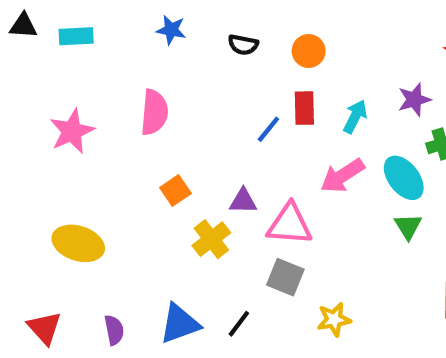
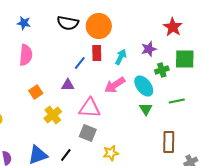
blue star: (171, 30) -> (24, 23), moved
black semicircle: (243, 45) -> (68, 23), size x1.5
orange circle: (309, 51) -> (99, 26), size x1.6
purple triangle: (243, 201) -> (68, 85), moved

